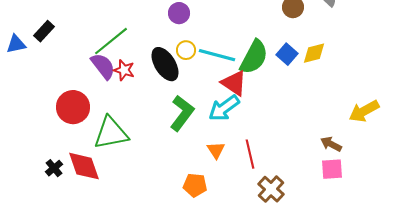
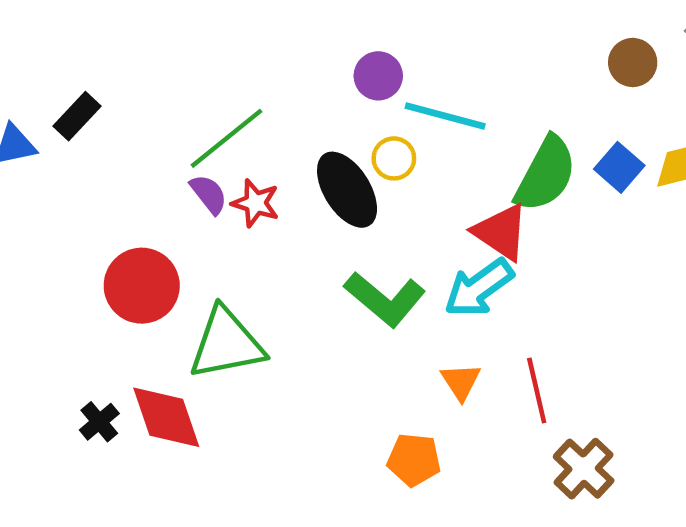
cyan line: (217, 55) -> (445, 116), moved
purple semicircle: (103, 66) -> (209, 194), size x0.7
green L-shape: (182, 113) -> (385, 299), turned 93

